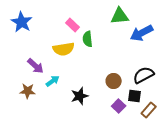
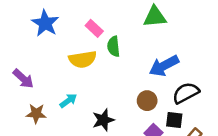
blue star: (22, 22) -> (45, 23), moved
blue arrow: (142, 33) -> (164, 66), moved
purple arrow: (36, 66) -> (23, 79), moved

